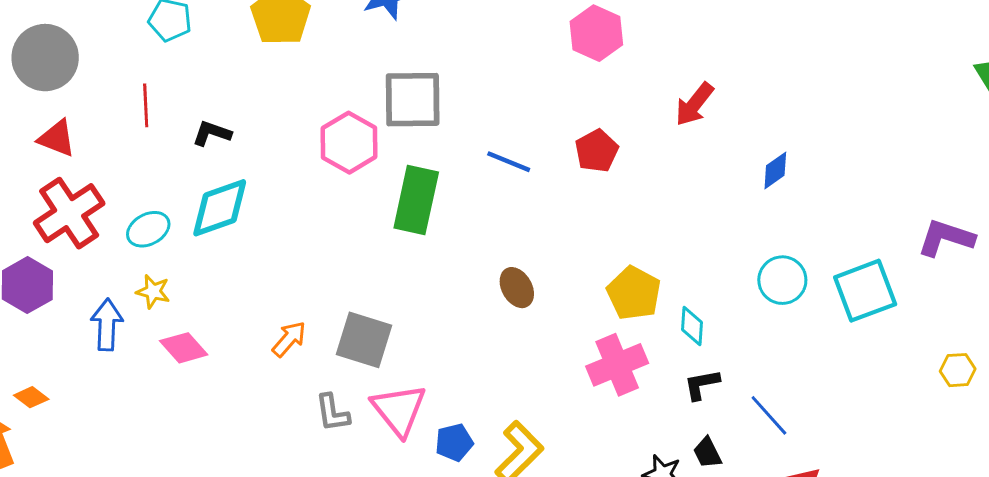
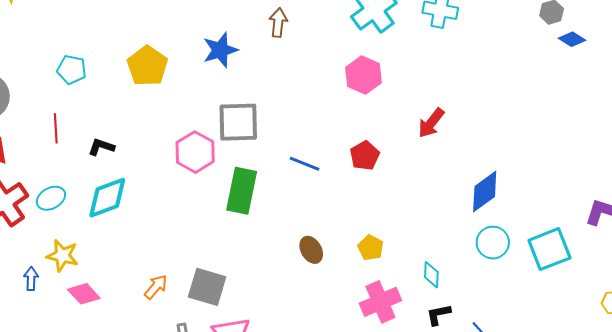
blue diamond: (775, 171) -> (485, 191), moved, size x1.6
cyan ellipse: (148, 229) -> (51, 198), moved
yellow star: (153, 292) -> (62, 256), size x1.4
yellow pentagon: (634, 293) -> (371, 248), moved, size x0.7
blue arrow: (107, 325) -> (31, 279), size x0.7

